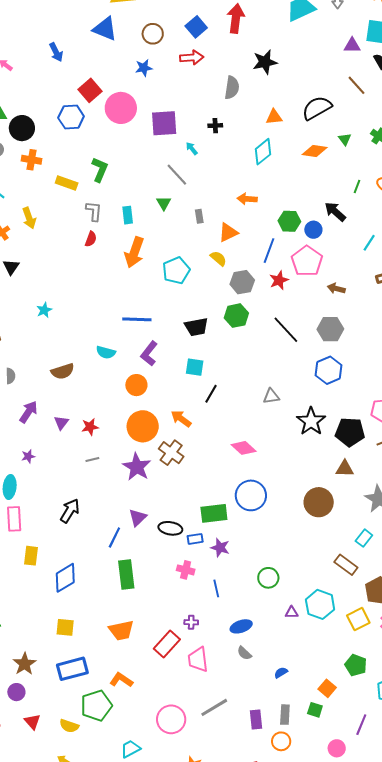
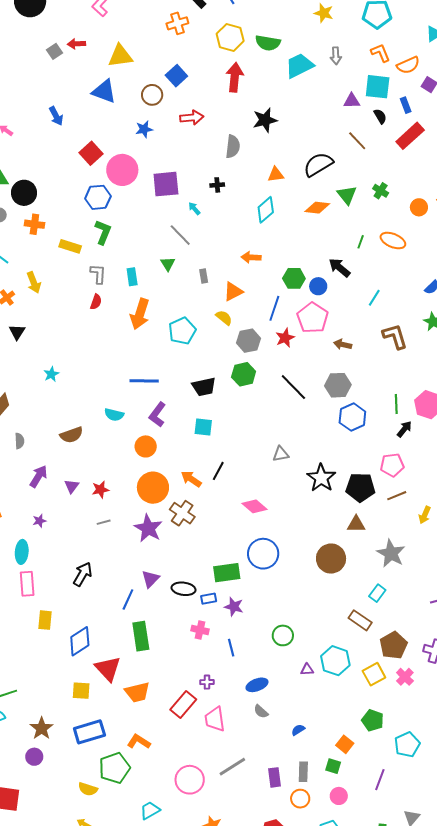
blue square: (196, 27) -> (176, 76), moved
blue hexagon: (71, 117) -> (98, 197), moved
green triangle: (345, 139) -> (347, 195), size x1.5
blue hexagon: (329, 370) -> (352, 417), moved
black line: (211, 394) -> (218, 471), moved
red triangle: (32, 722) -> (108, 669), moved, size x1.6
pink circle: (337, 748) -> (339, 796), moved

